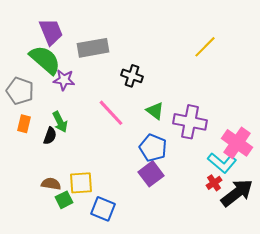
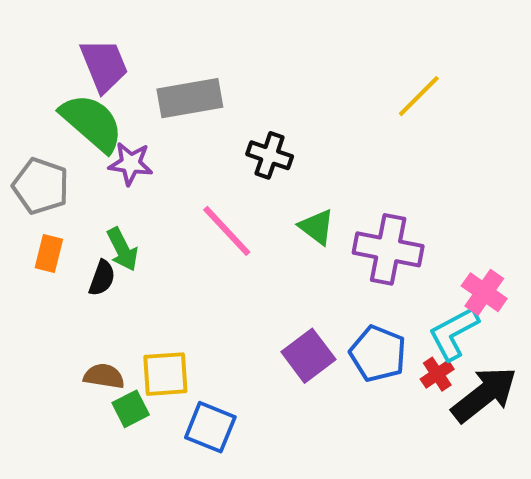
pink cross: (237, 143) -> (484, 292), size x0.7
blue pentagon: (153, 148) -> (378, 354), moved
cyan L-shape: (222, 163) -> (454, 333), turned 112

